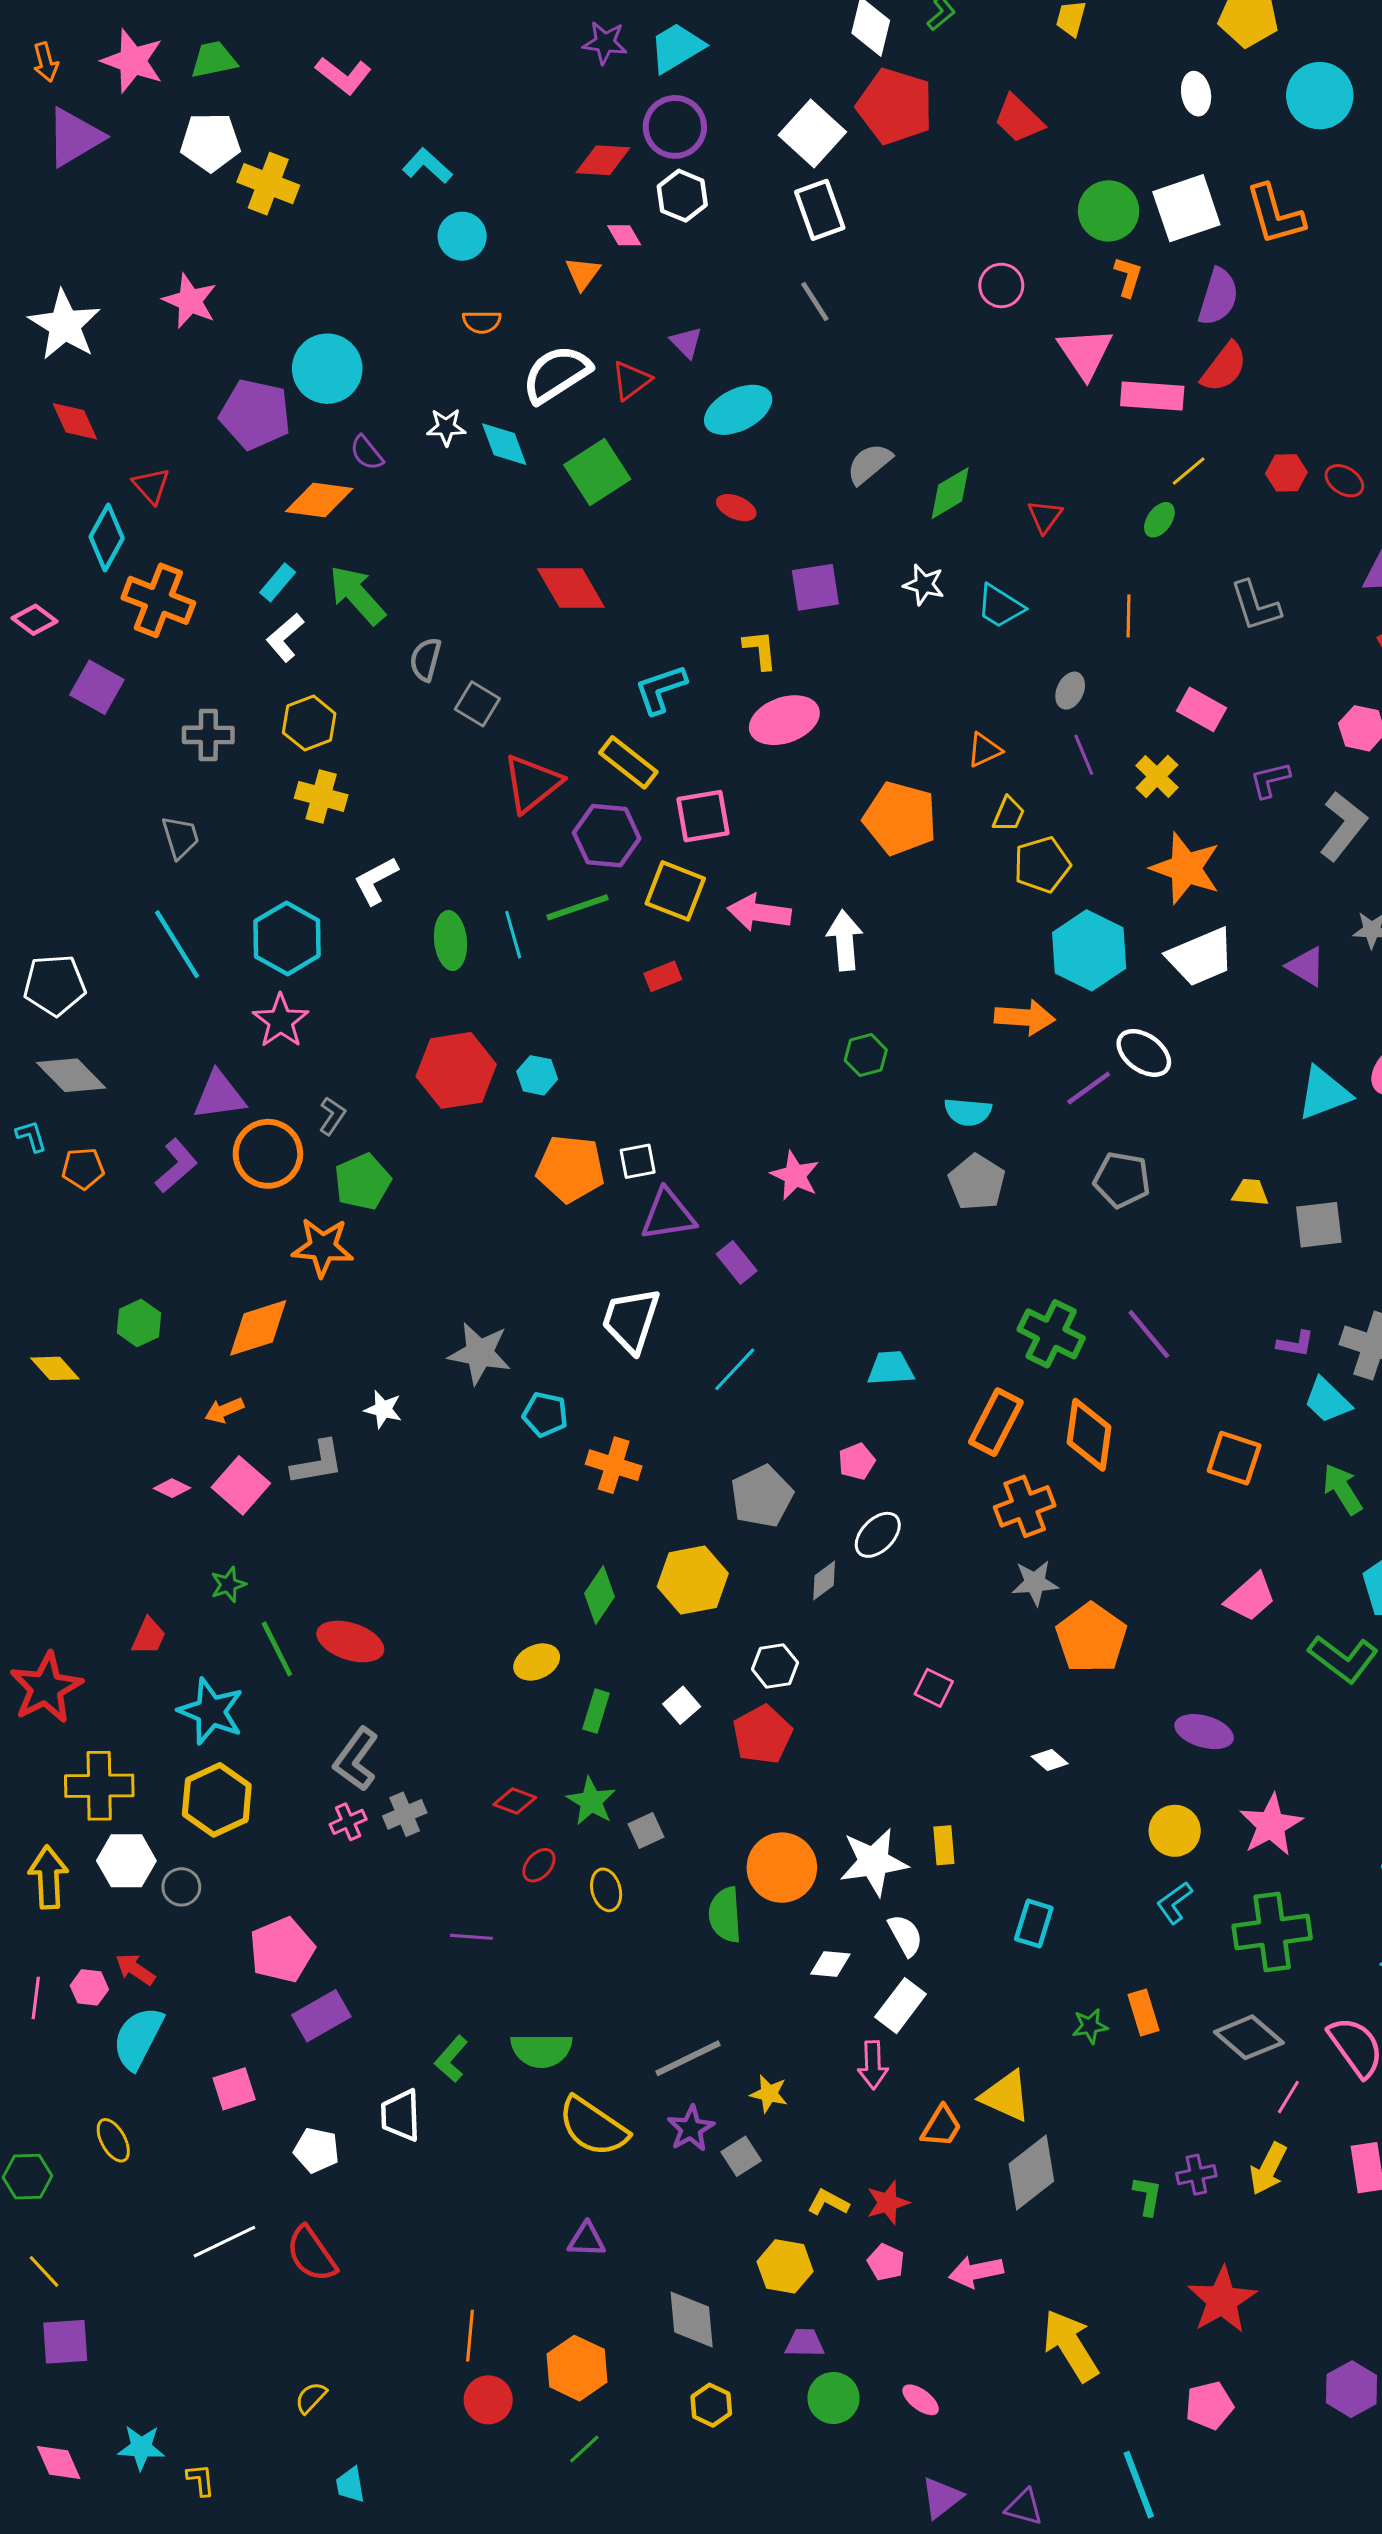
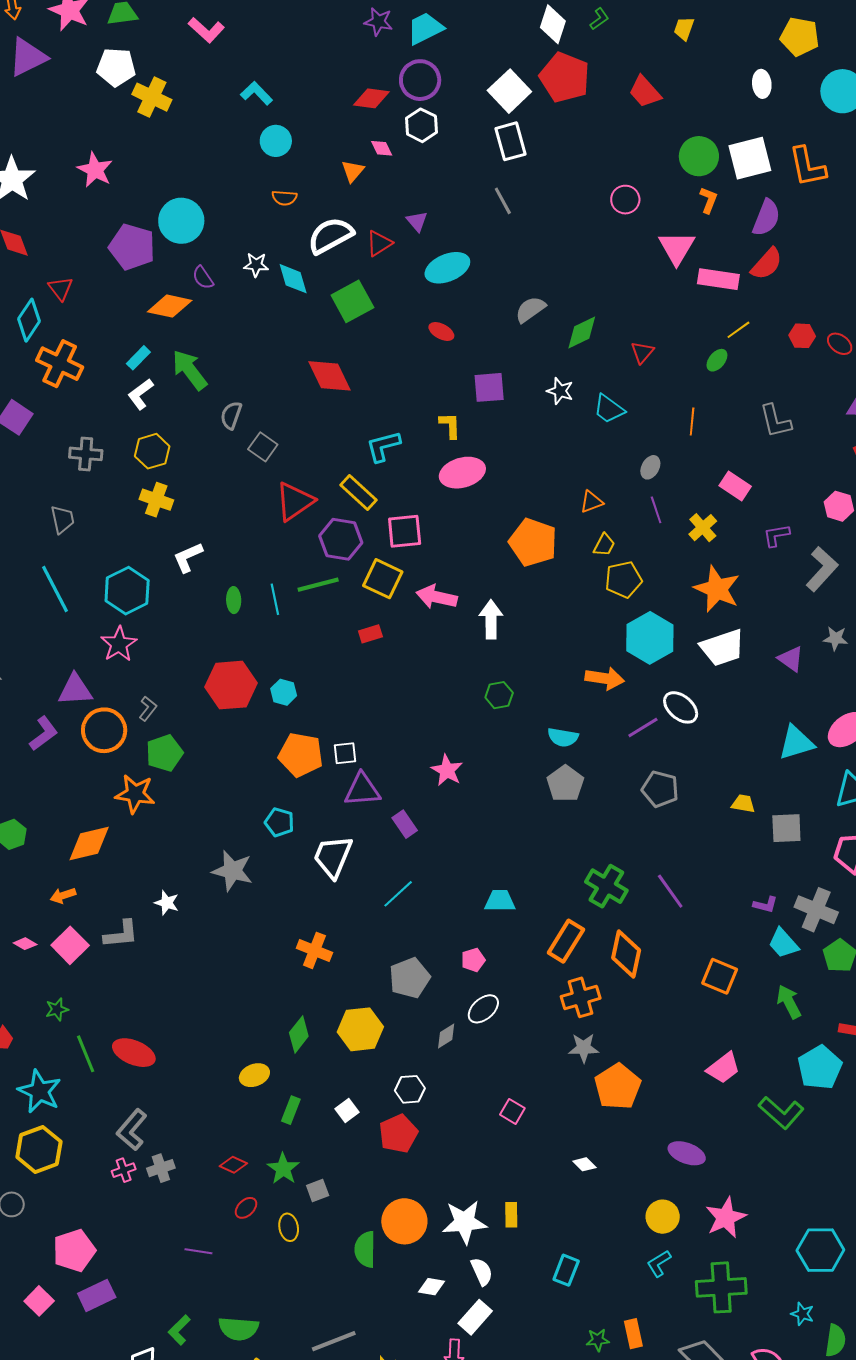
green ellipse: (451, 941) -> (234, 600), size x0.7
cyan pentagon: (545, 1415) -> (279, 822), moved
pink square: (234, 2089) -> (39, 1301), moved, turned -32

